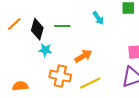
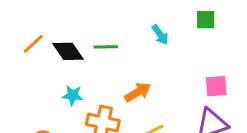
black diamond: (37, 29) -> (68, 51), turned -50
cyan star: (45, 50) -> (73, 95), moved

